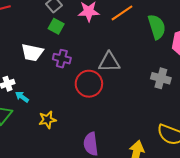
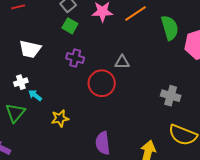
white trapezoid: (32, 52) -> (30, 49), moved
gray triangle: (109, 62) -> (122, 62), size x0.7
gray cross: (161, 78) -> (171, 96), moved

